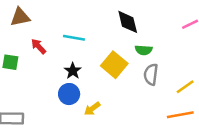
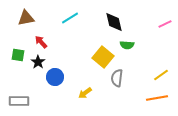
cyan line: (74, 38) -> (70, 18), moved, turned -42
black star: (73, 71) -> (38, 62), moved
gray semicircle: (151, 74) -> (117, 78), moved
blue circle: (69, 94) -> (55, 77), moved

